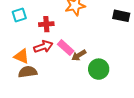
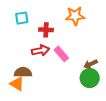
brown arrow: (79, 55) -> (91, 64), moved
orange triangle: (22, 56) -> (17, 84), moved

